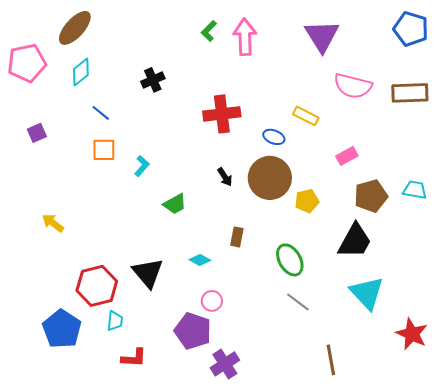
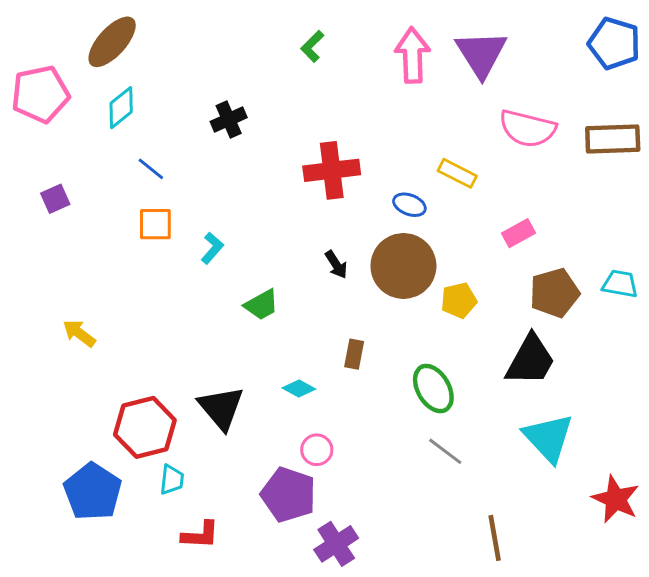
pink arrow: (245, 37) -> (412, 55), moved

